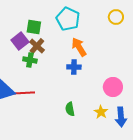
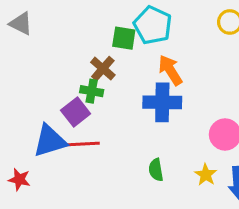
green square: (34, 27) -> (124, 38), moved
purple square: (20, 41) -> (76, 112), moved
blue cross: (74, 67) -> (162, 102), size x1.6

